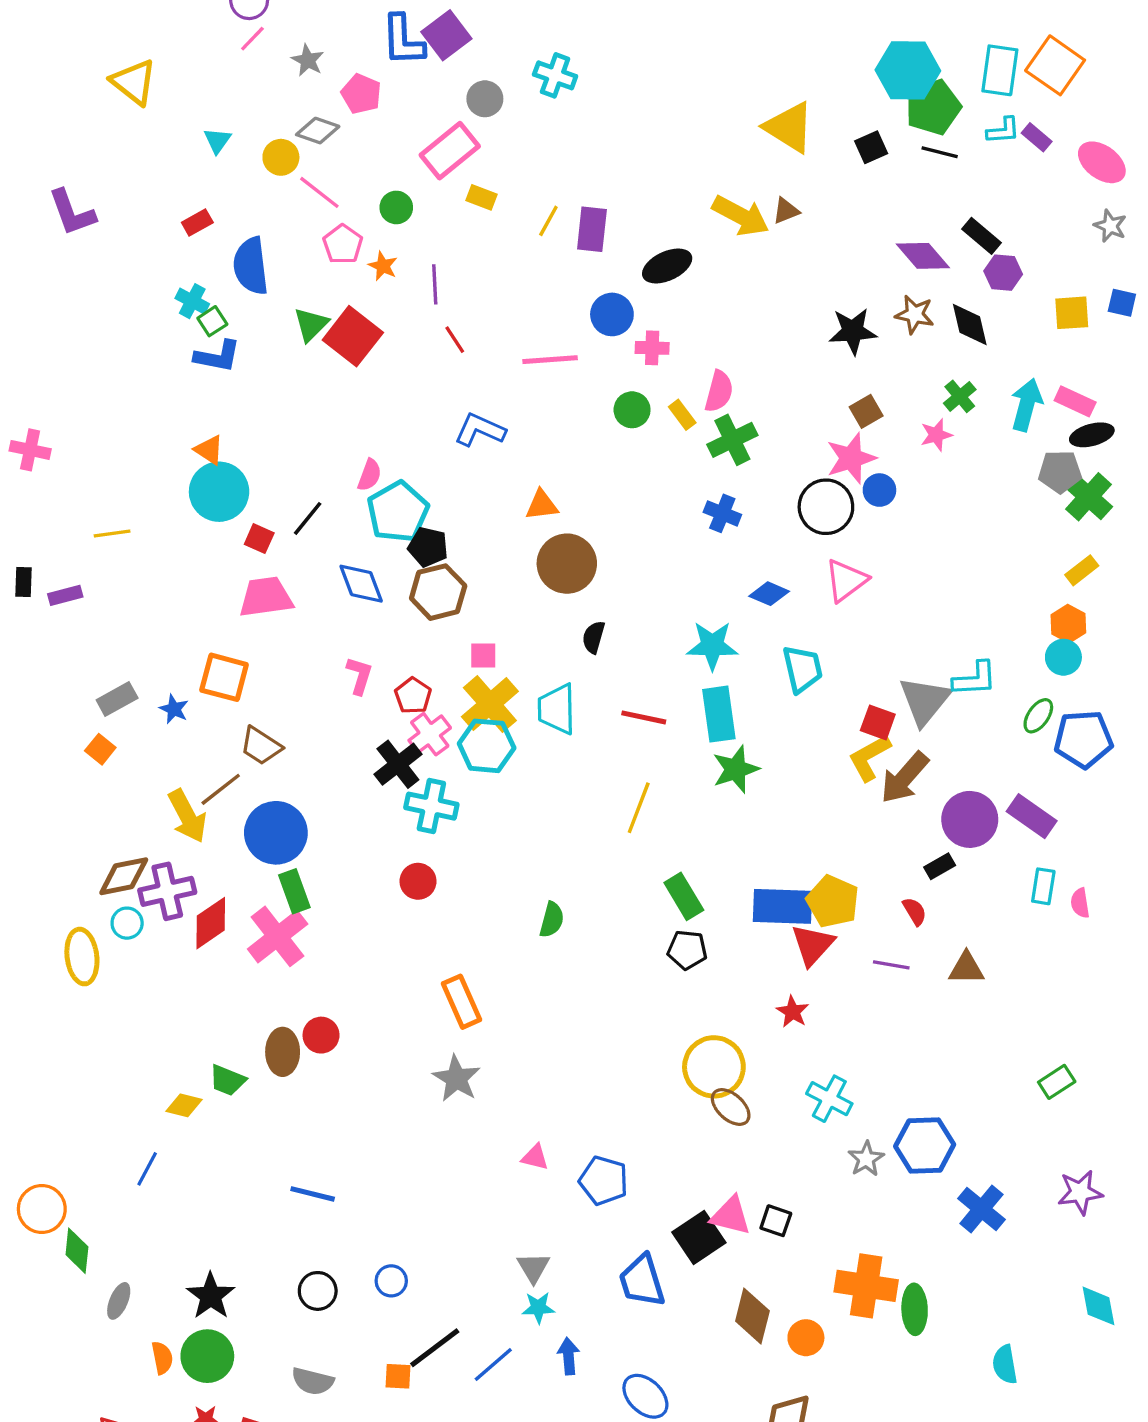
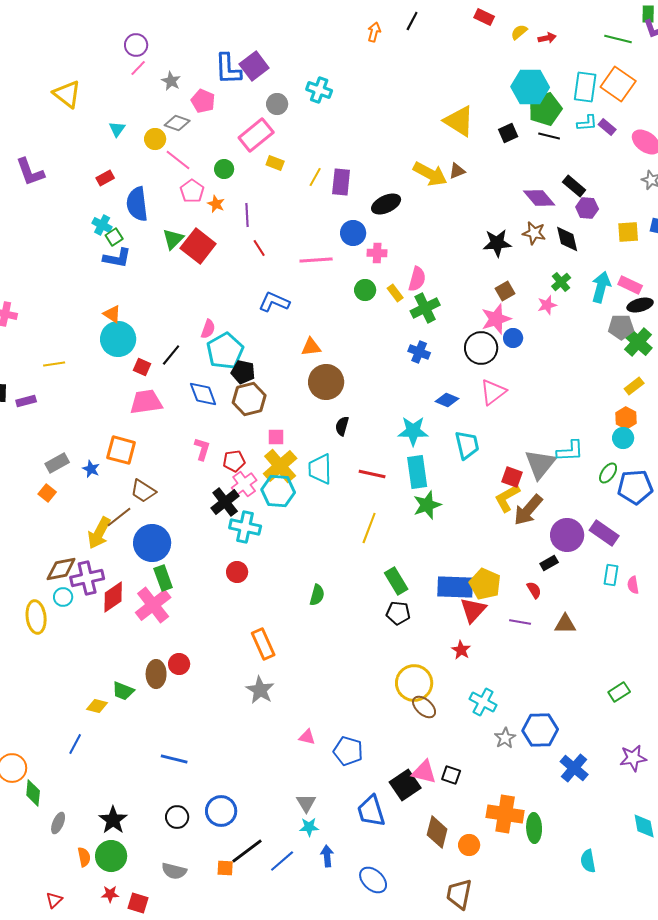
red pentagon: (413, 696) -> (234, 461), turned 30
yellow arrow: (187, 816) -> (99, 533), turned 56
blue circle: (391, 1281) -> (221, 811), size x1.6

